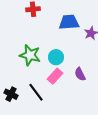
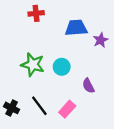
pink rectangle: (55, 76) -> (67, 109), moved

